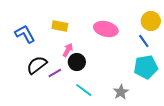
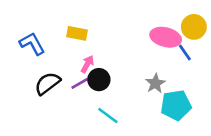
pink ellipse: (106, 29) -> (166, 37), moved
cyan pentagon: (146, 67) -> (176, 105), moved
purple line: (55, 73) -> (80, 83), moved
gray star: (121, 92) -> (155, 83), moved

